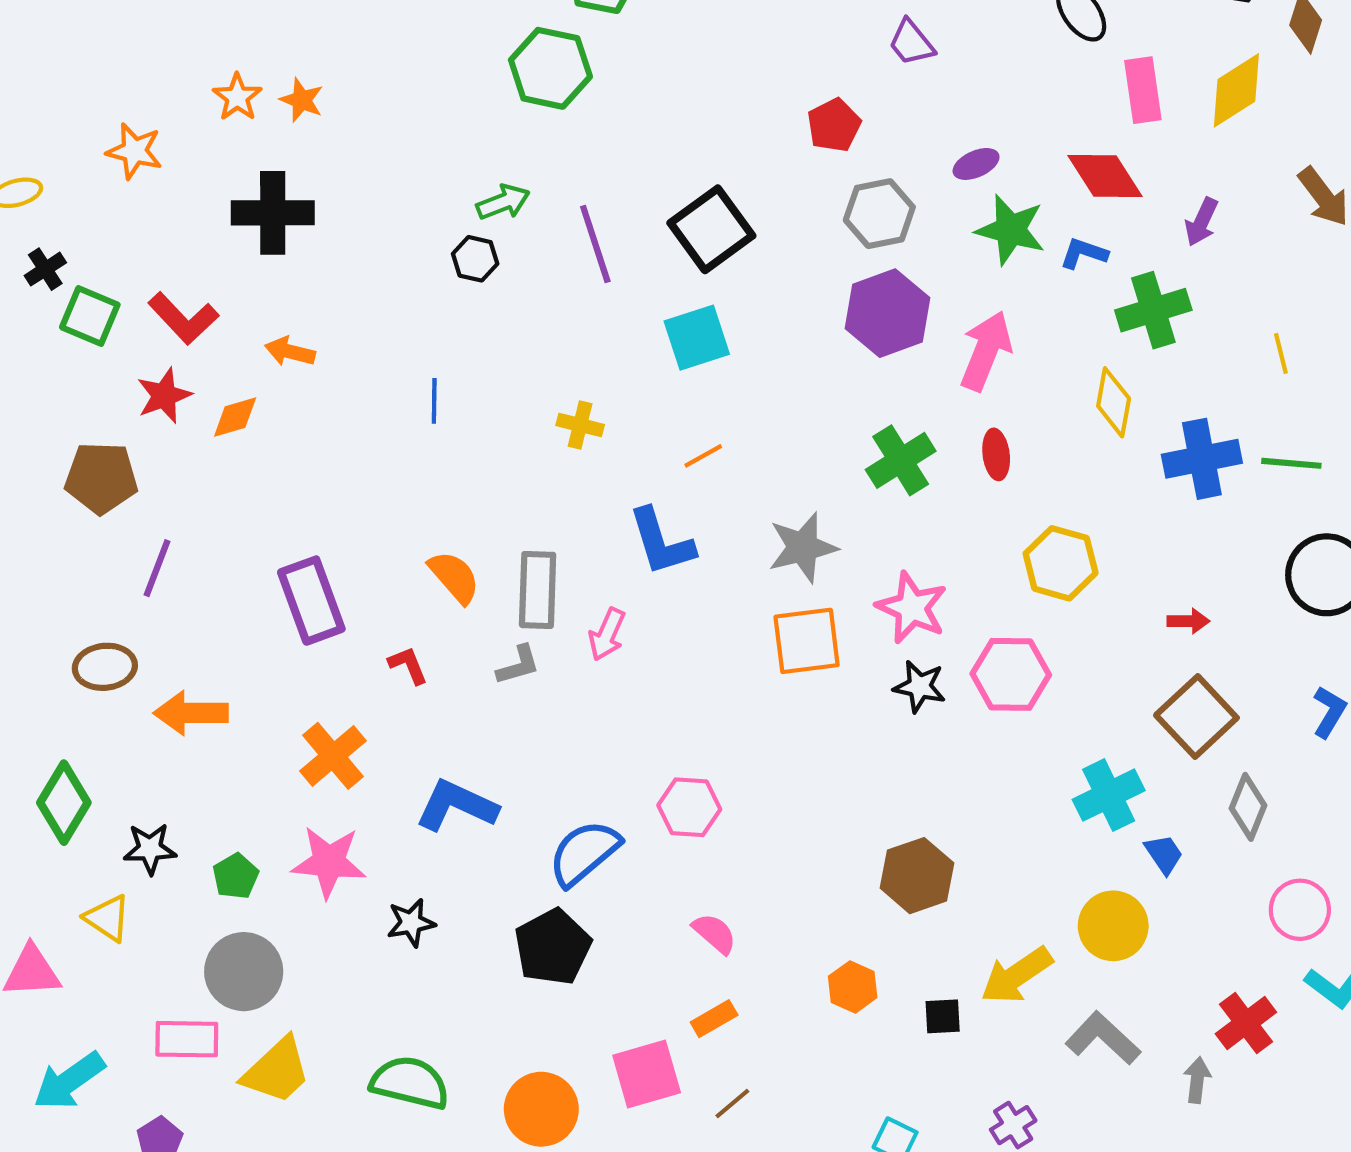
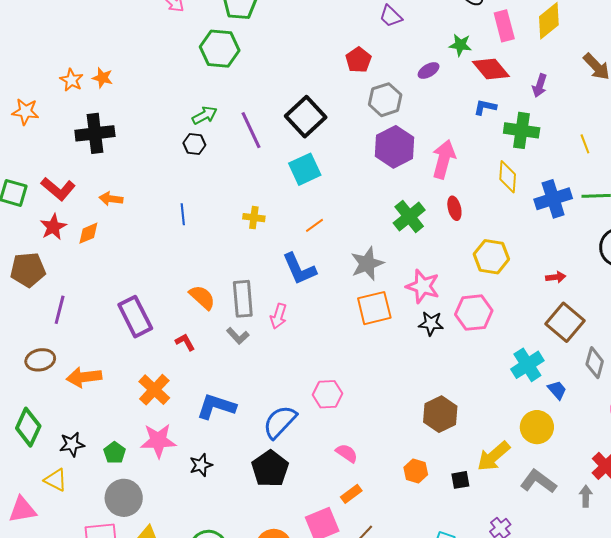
green star: (1011, 230) -> (460, 45), moved, size x0.7
green cross: (1153, 310) -> (522, 130), turned 32
gray L-shape: (518, 665) -> (238, 336), turned 70

